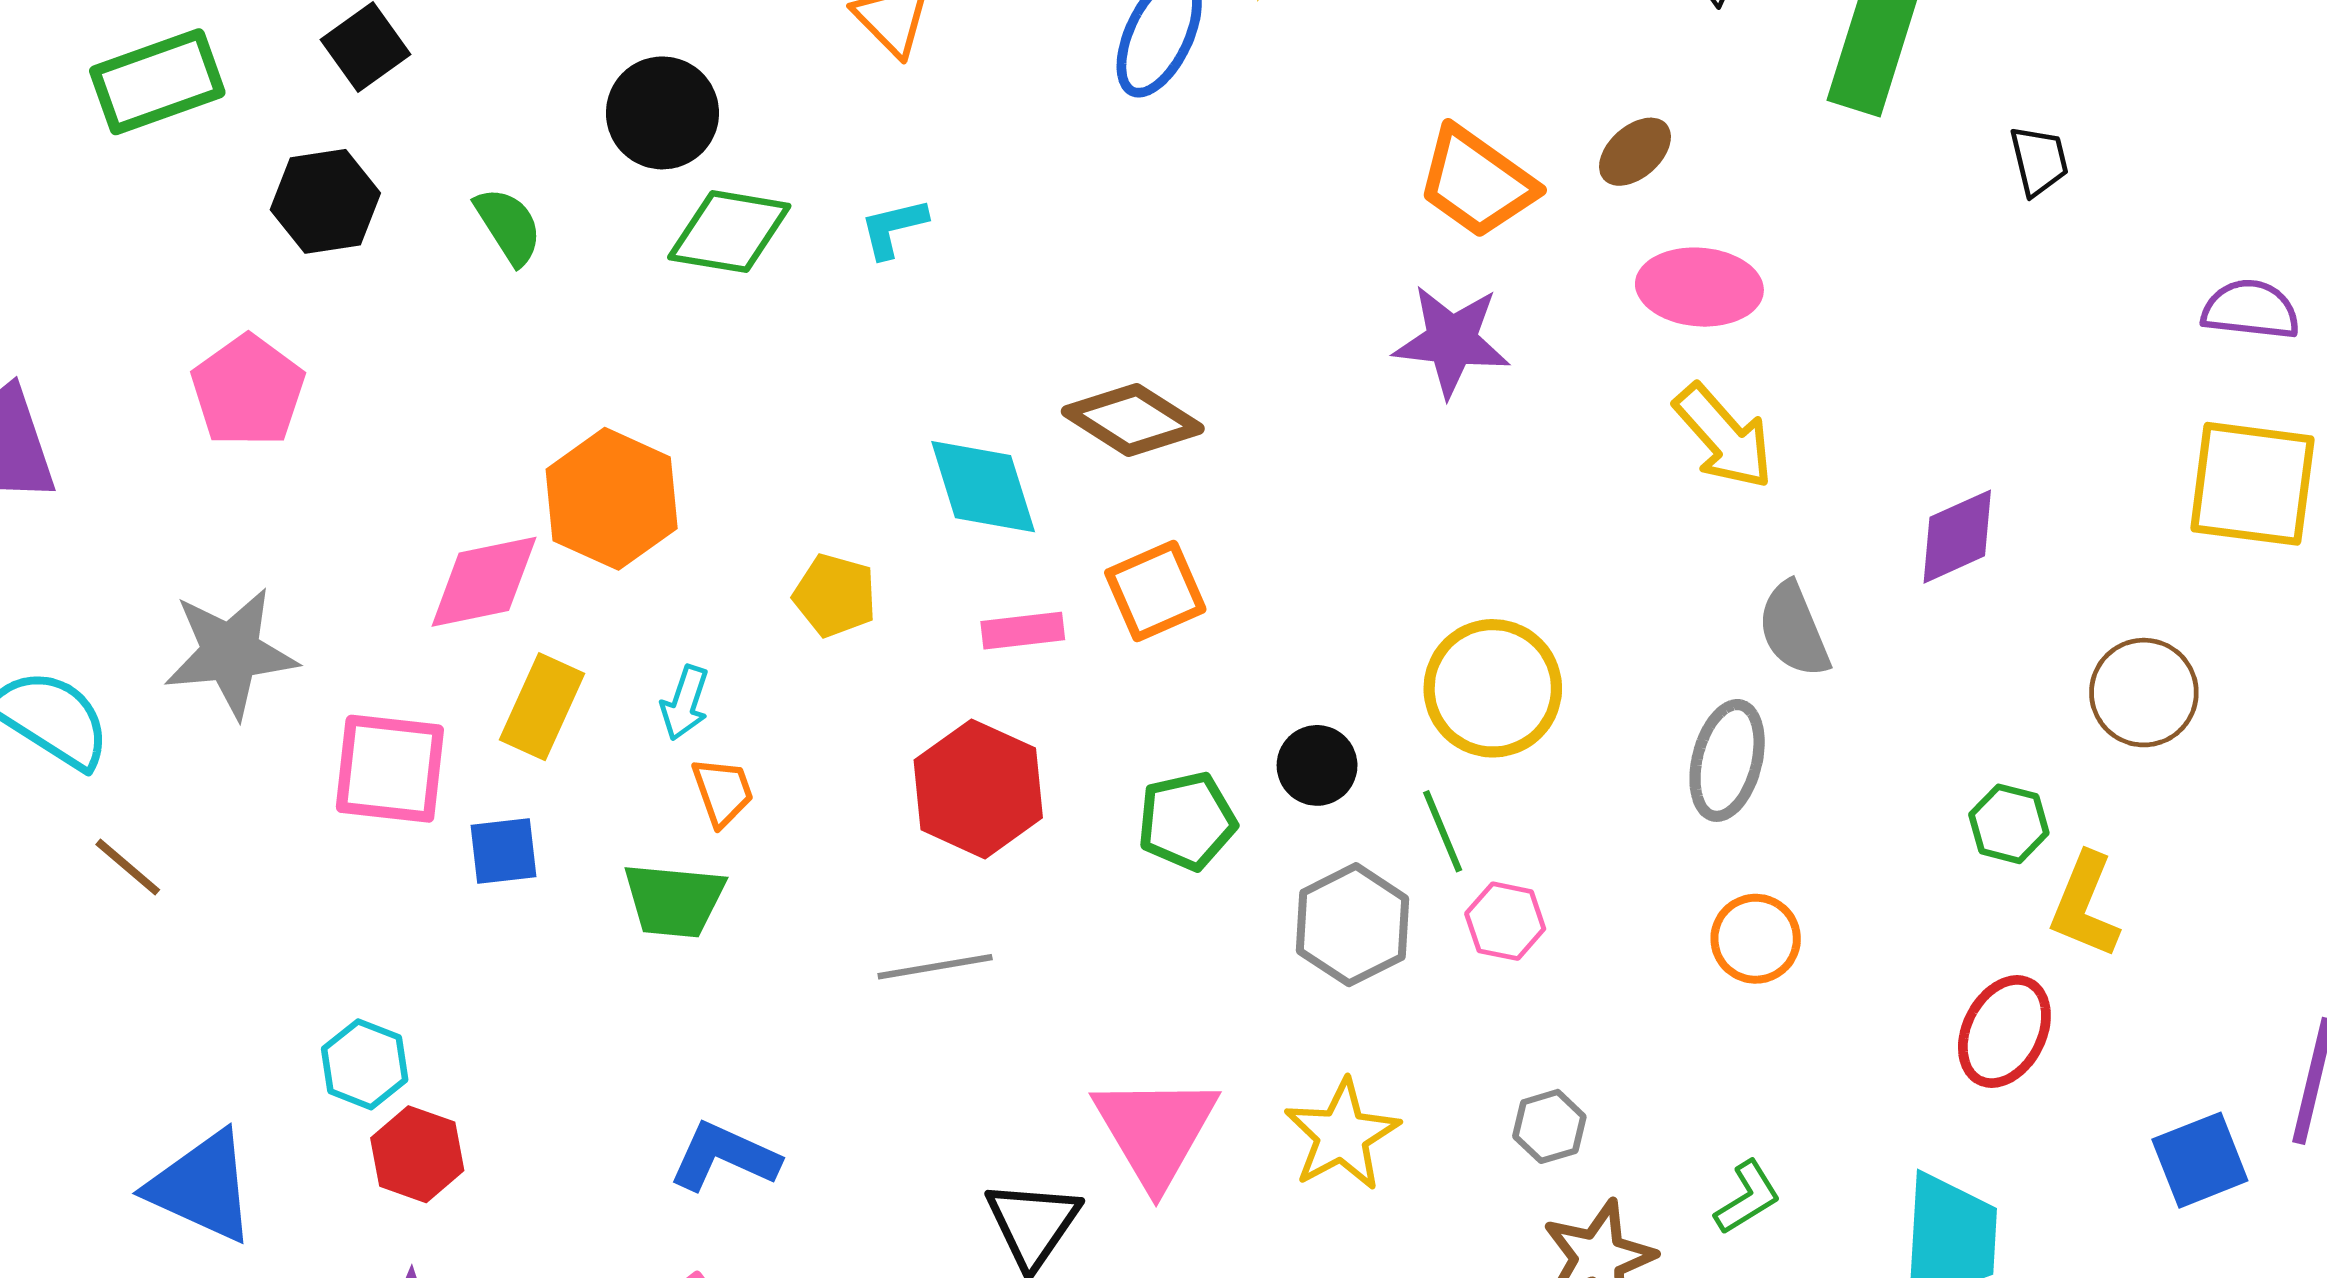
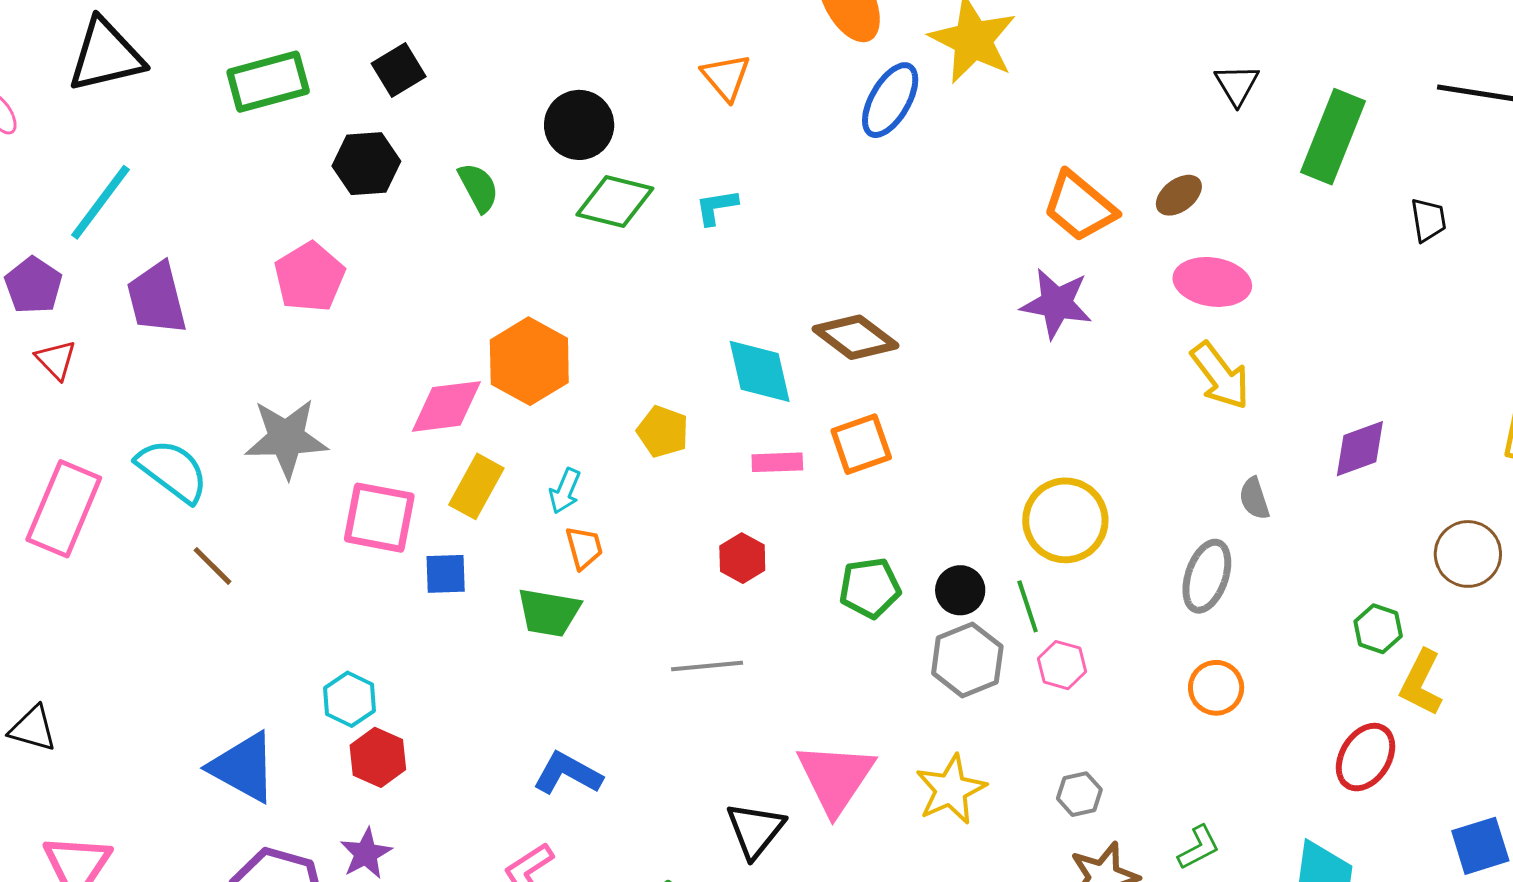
gray semicircle: (1794, 630) -> (1254, 498), size x0.7
black circle: (1317, 765) -> (960, 590), moved
red hexagon: (978, 789) -> (742, 558), size x0.6

